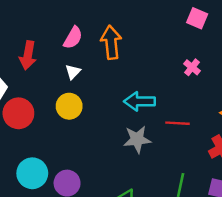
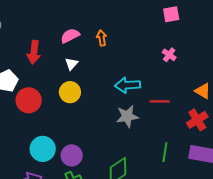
pink square: (197, 18) -> (171, 14), turned -30
pink semicircle: (73, 38) -> (70, 36), turned -144
orange arrow: (111, 42) -> (102, 38), size x0.6

